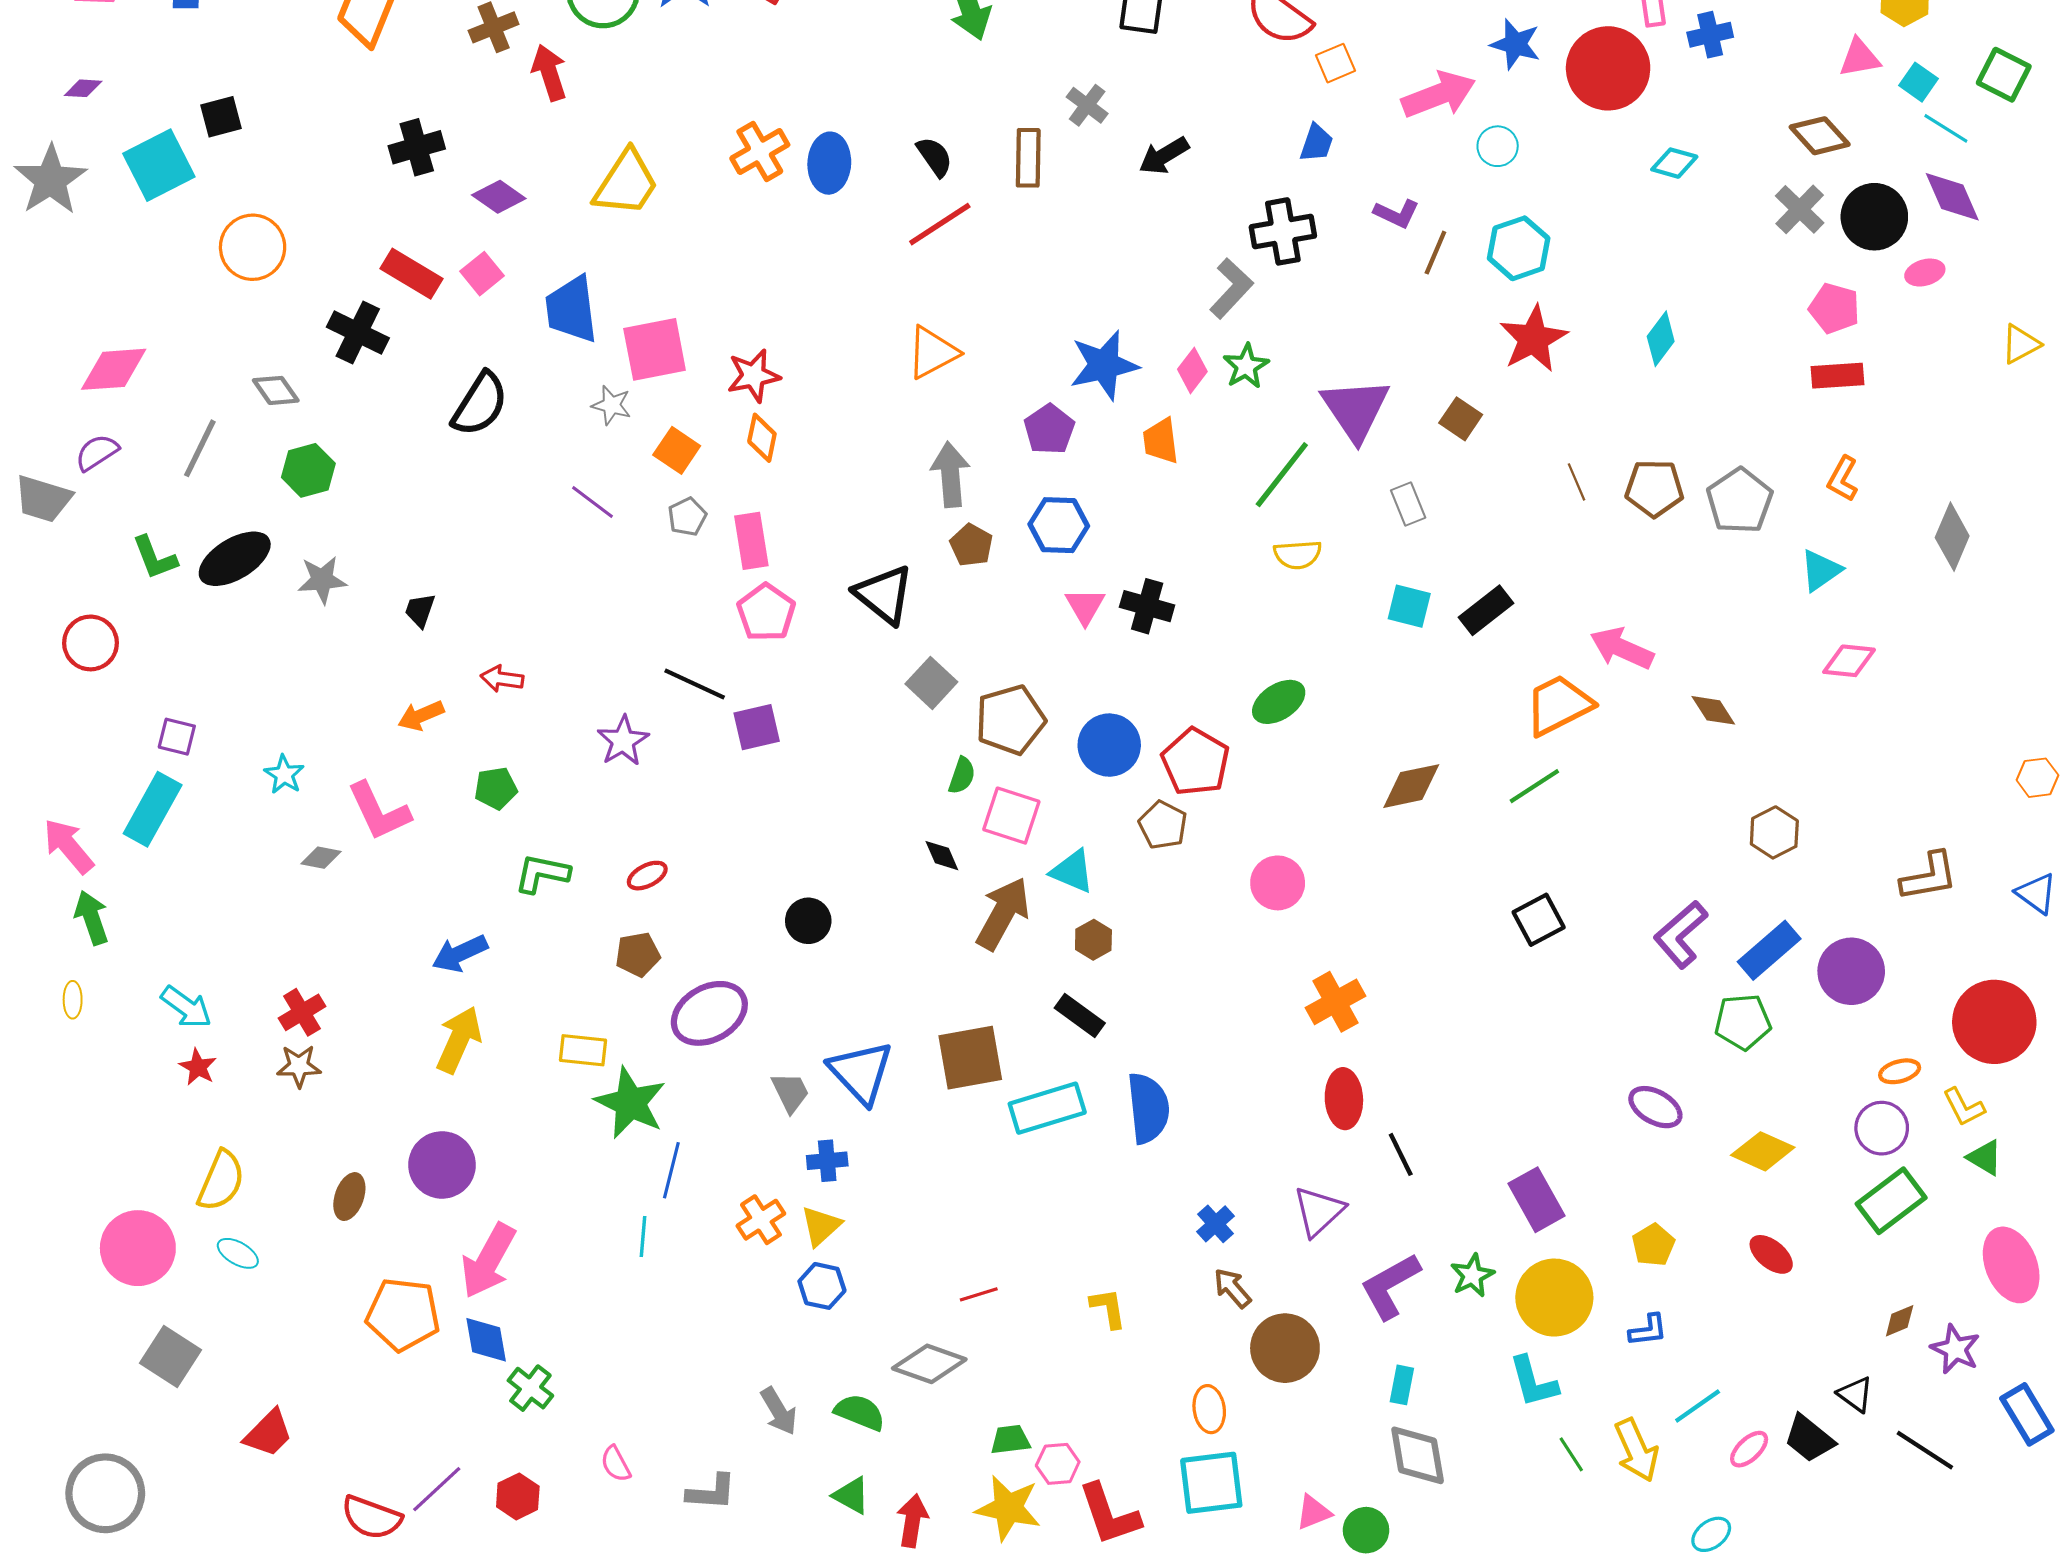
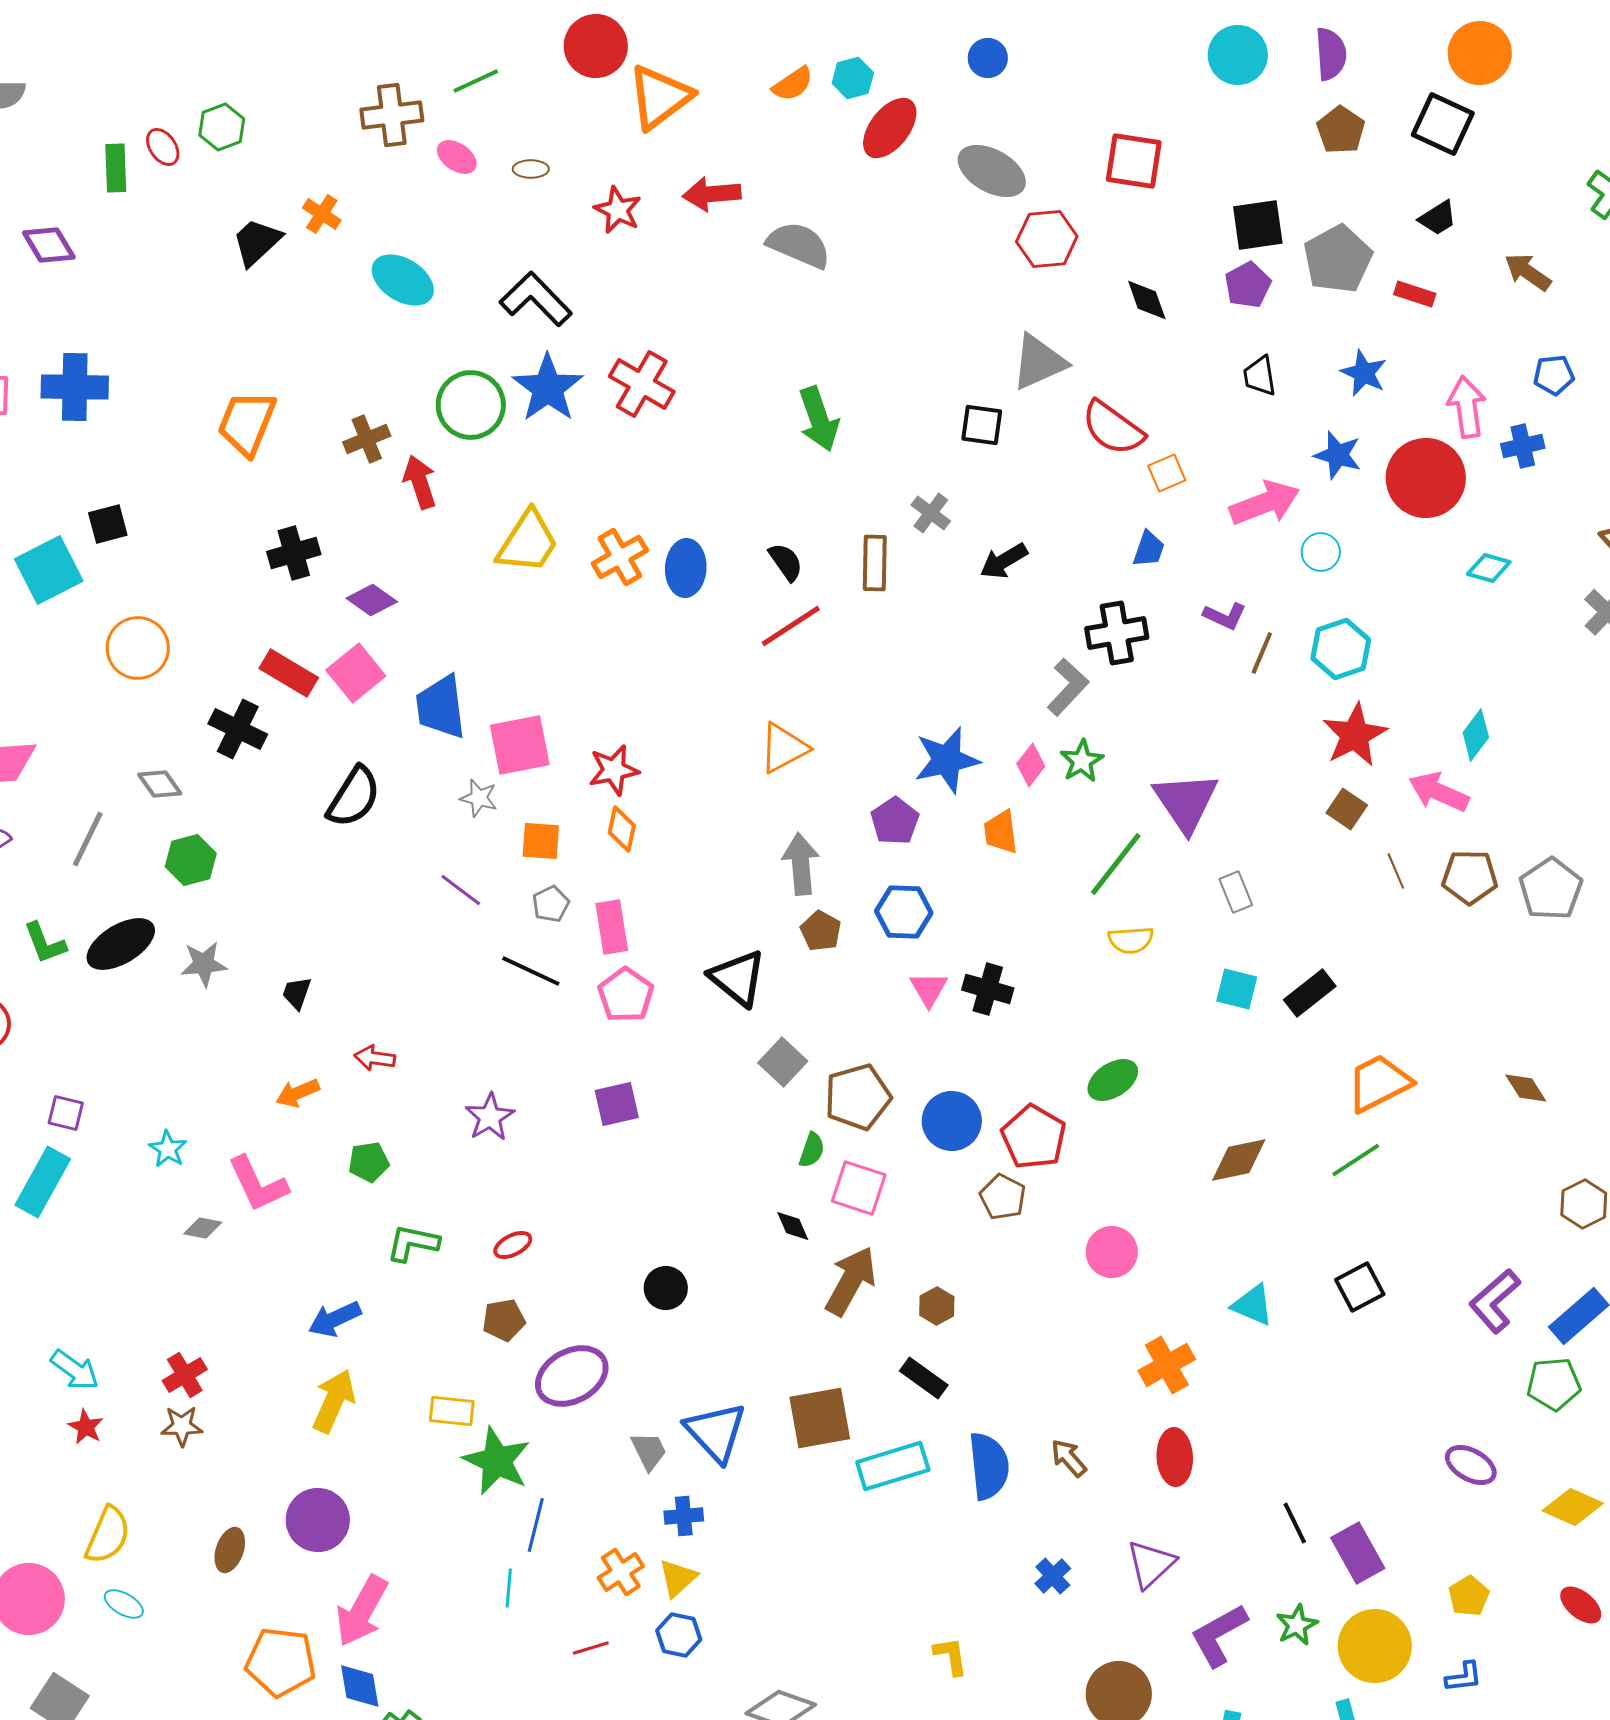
yellow trapezoid: (626, 183) -> (528, 542), moved
pink square: (482, 274) -> (356, 673), size x1.4
brown square: (1461, 419) -> (1347, 809), moved
orange square: (677, 450) -> (541, 841), turned -30
pink arrow: (1622, 648) -> (1439, 792), moved
black line: (695, 684) -> (531, 971), moved
cyan triangle: (1072, 871) -> (1253, 1305), moved
black line: (1401, 1154) -> (1295, 1523), moved
brown arrow: (1232, 1288) -> (1069, 1458), moved
red line: (979, 1294) -> (591, 1648), moved

